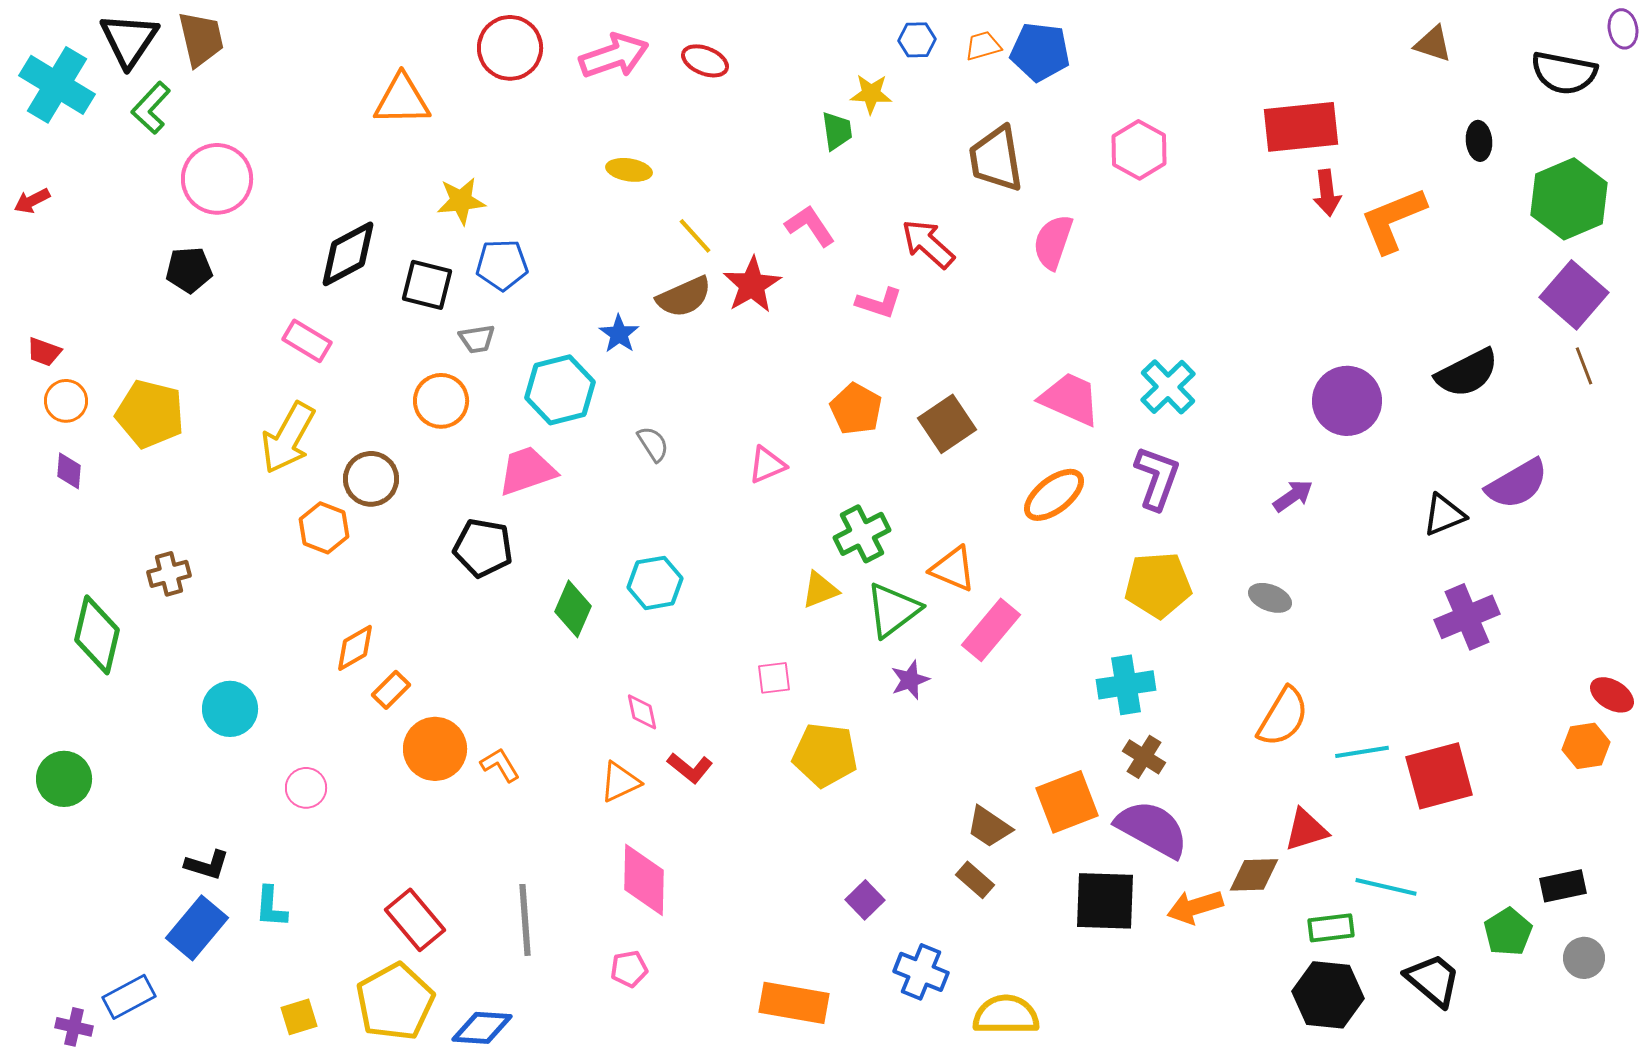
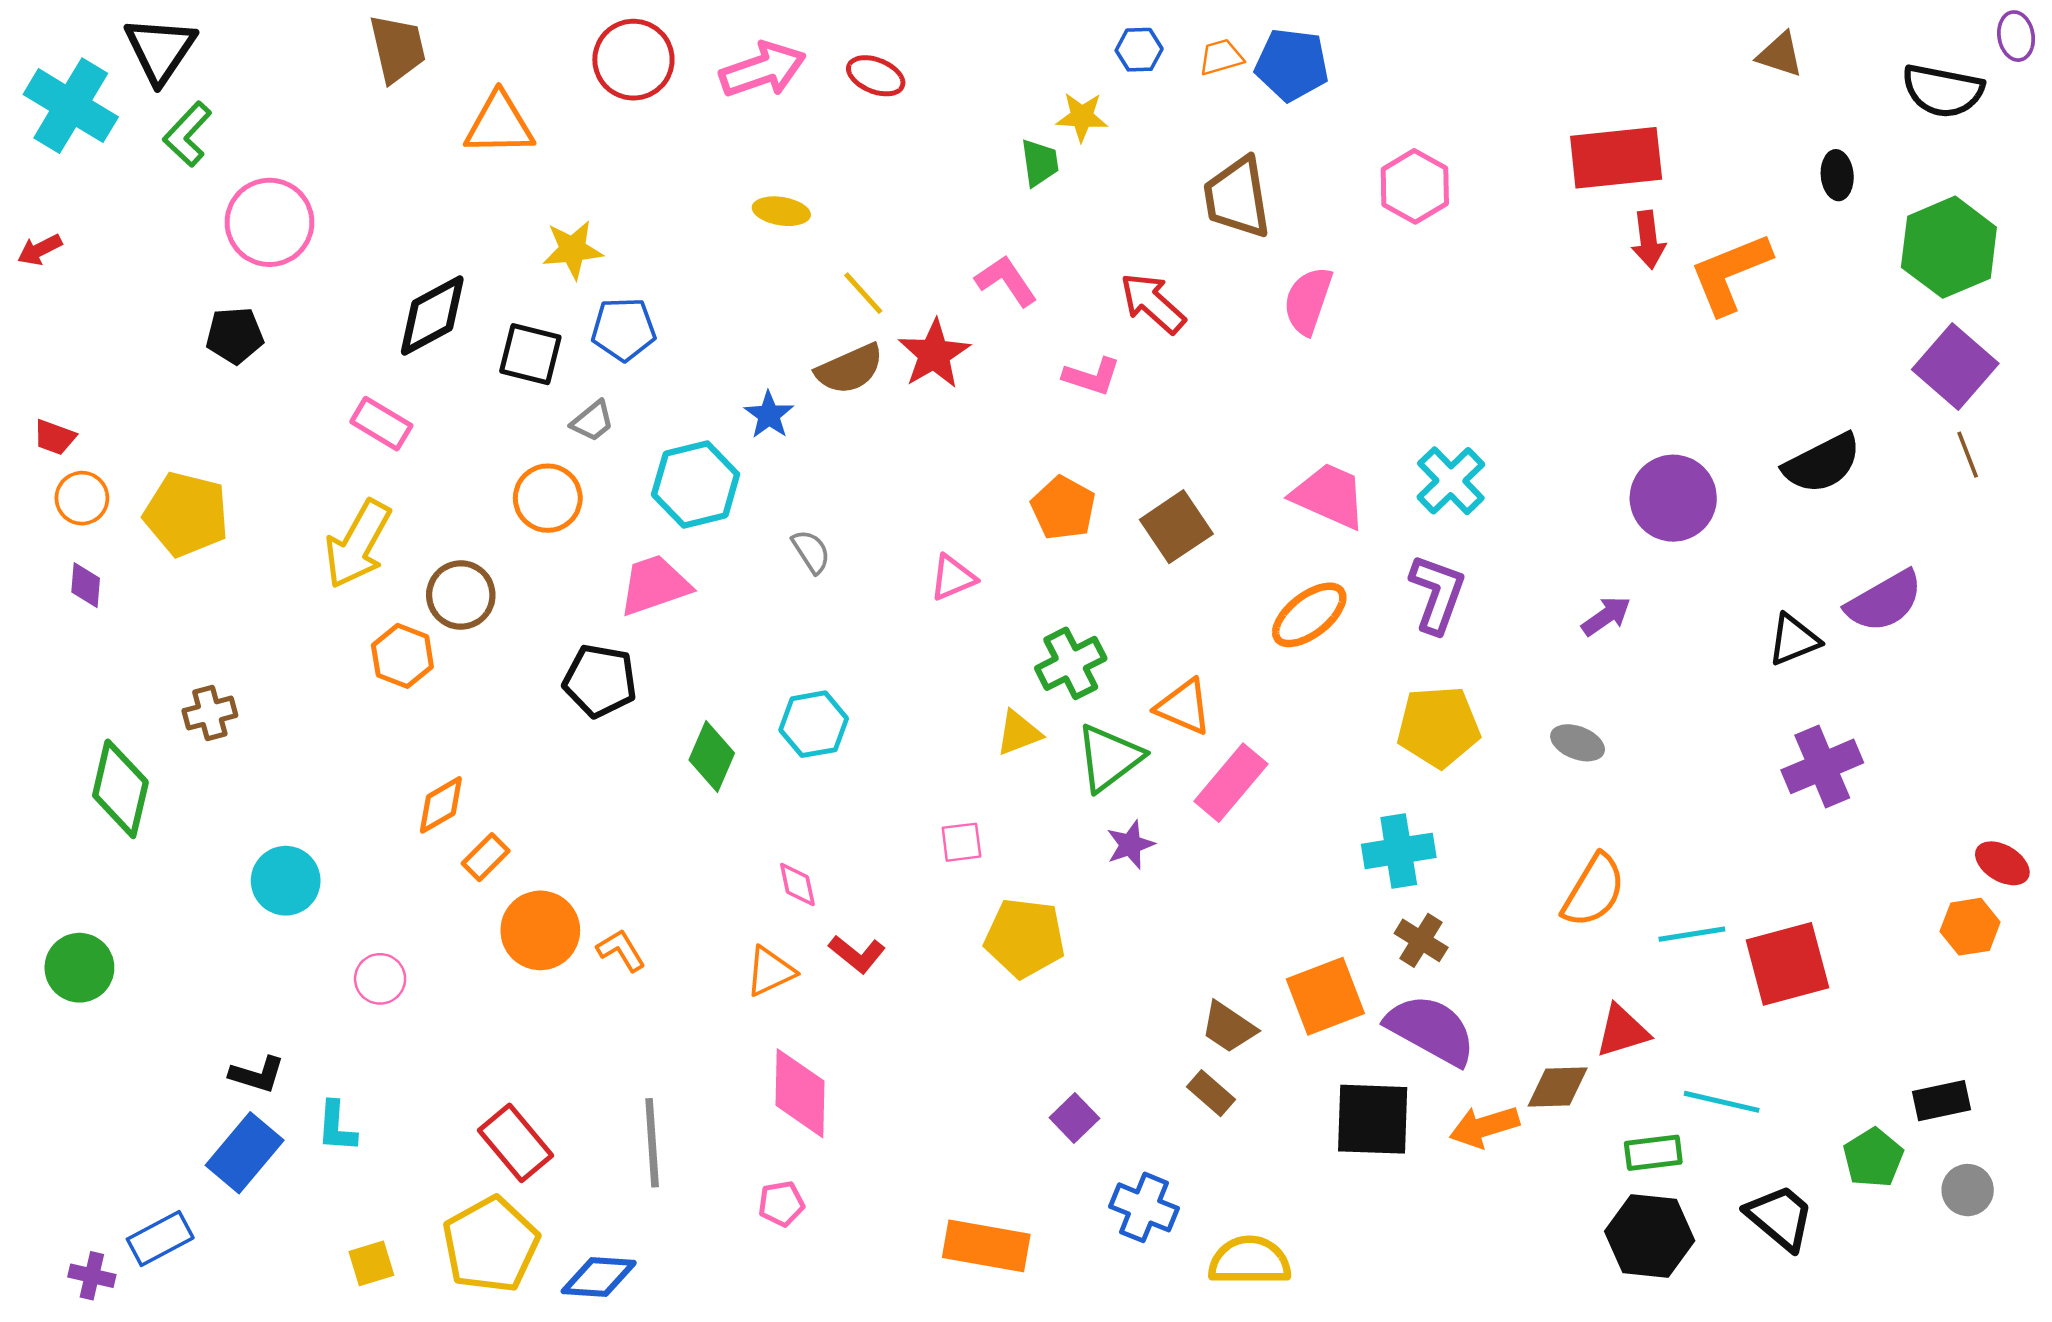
brown trapezoid: (201, 39) -> (397, 48), moved
gray trapezoid: (477, 339) -> (592, 421), turned -30

